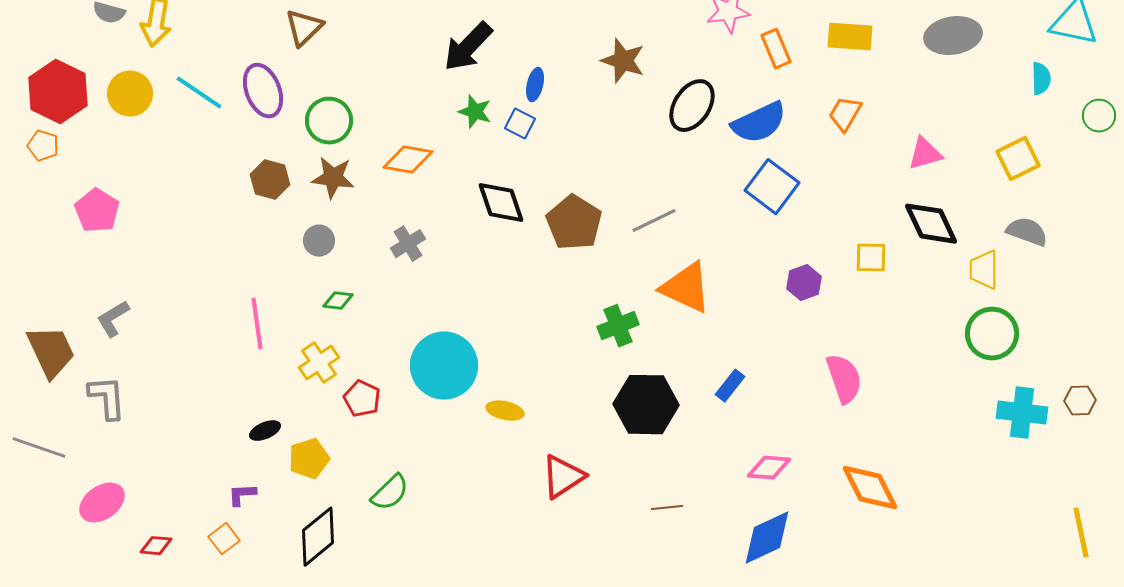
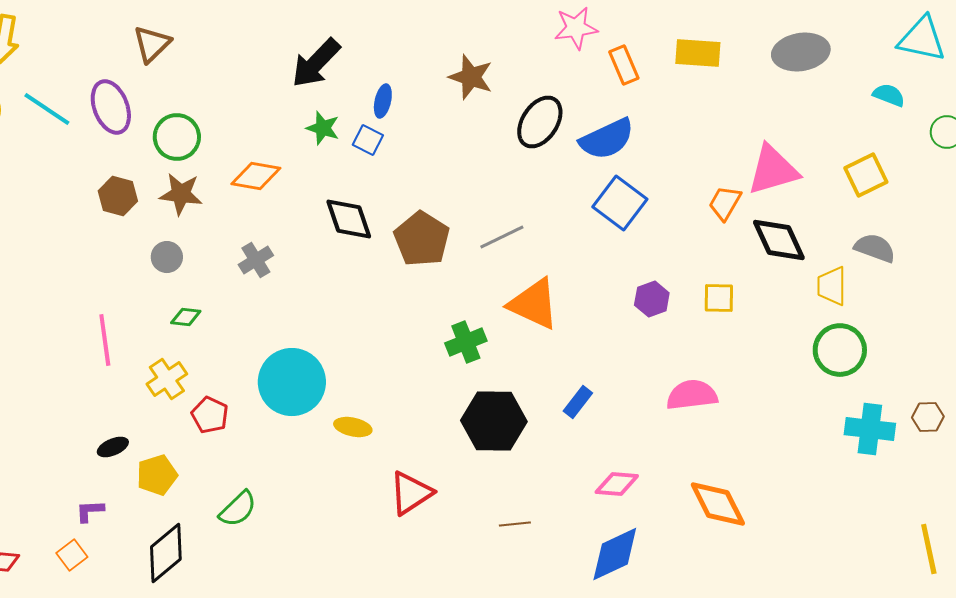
cyan semicircle: (1041, 79) -> (889, 95), turned -68
orange trapezoid: (845, 114) -> (725, 203), moved
pink triangle: (925, 154) -> (773, 170), size x1.5
yellow square: (871, 258) -> (719, 298), moved
pink semicircle: (844, 379) -> (692, 395), turned -78

